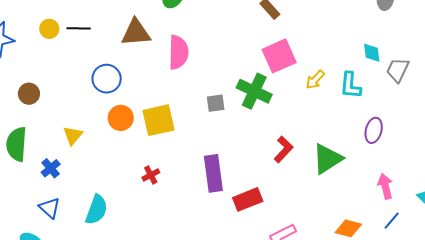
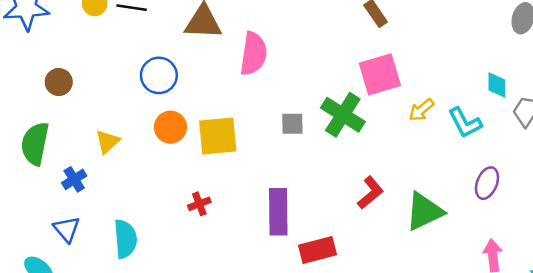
cyan L-shape: (350, 85) -> (465, 123), turned -40
cyan semicircle: (96, 210) -> (125, 239), turned -32

